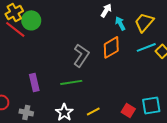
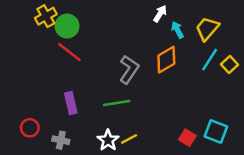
red line: (15, 29) -> (69, 52), moved
cyan line: (146, 47) -> (210, 60), turned -36
cyan square: (151, 105) -> (216, 132), turned 30
yellow line: (93, 111) -> (129, 139), moved

